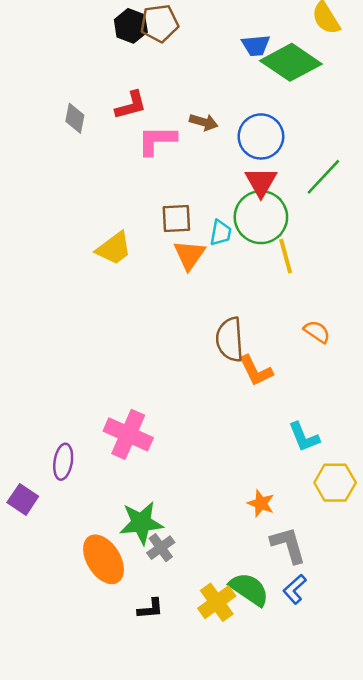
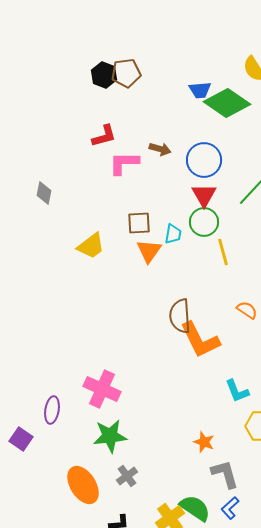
gray diamond: (75, 118) -> (44, 193), moved
green circle: (261, 217) -> (204, 222), size x0.7
orange L-shape: (256, 371) -> (200, 340), size x1.5
green star: (141, 523) -> (110, 436), moved

